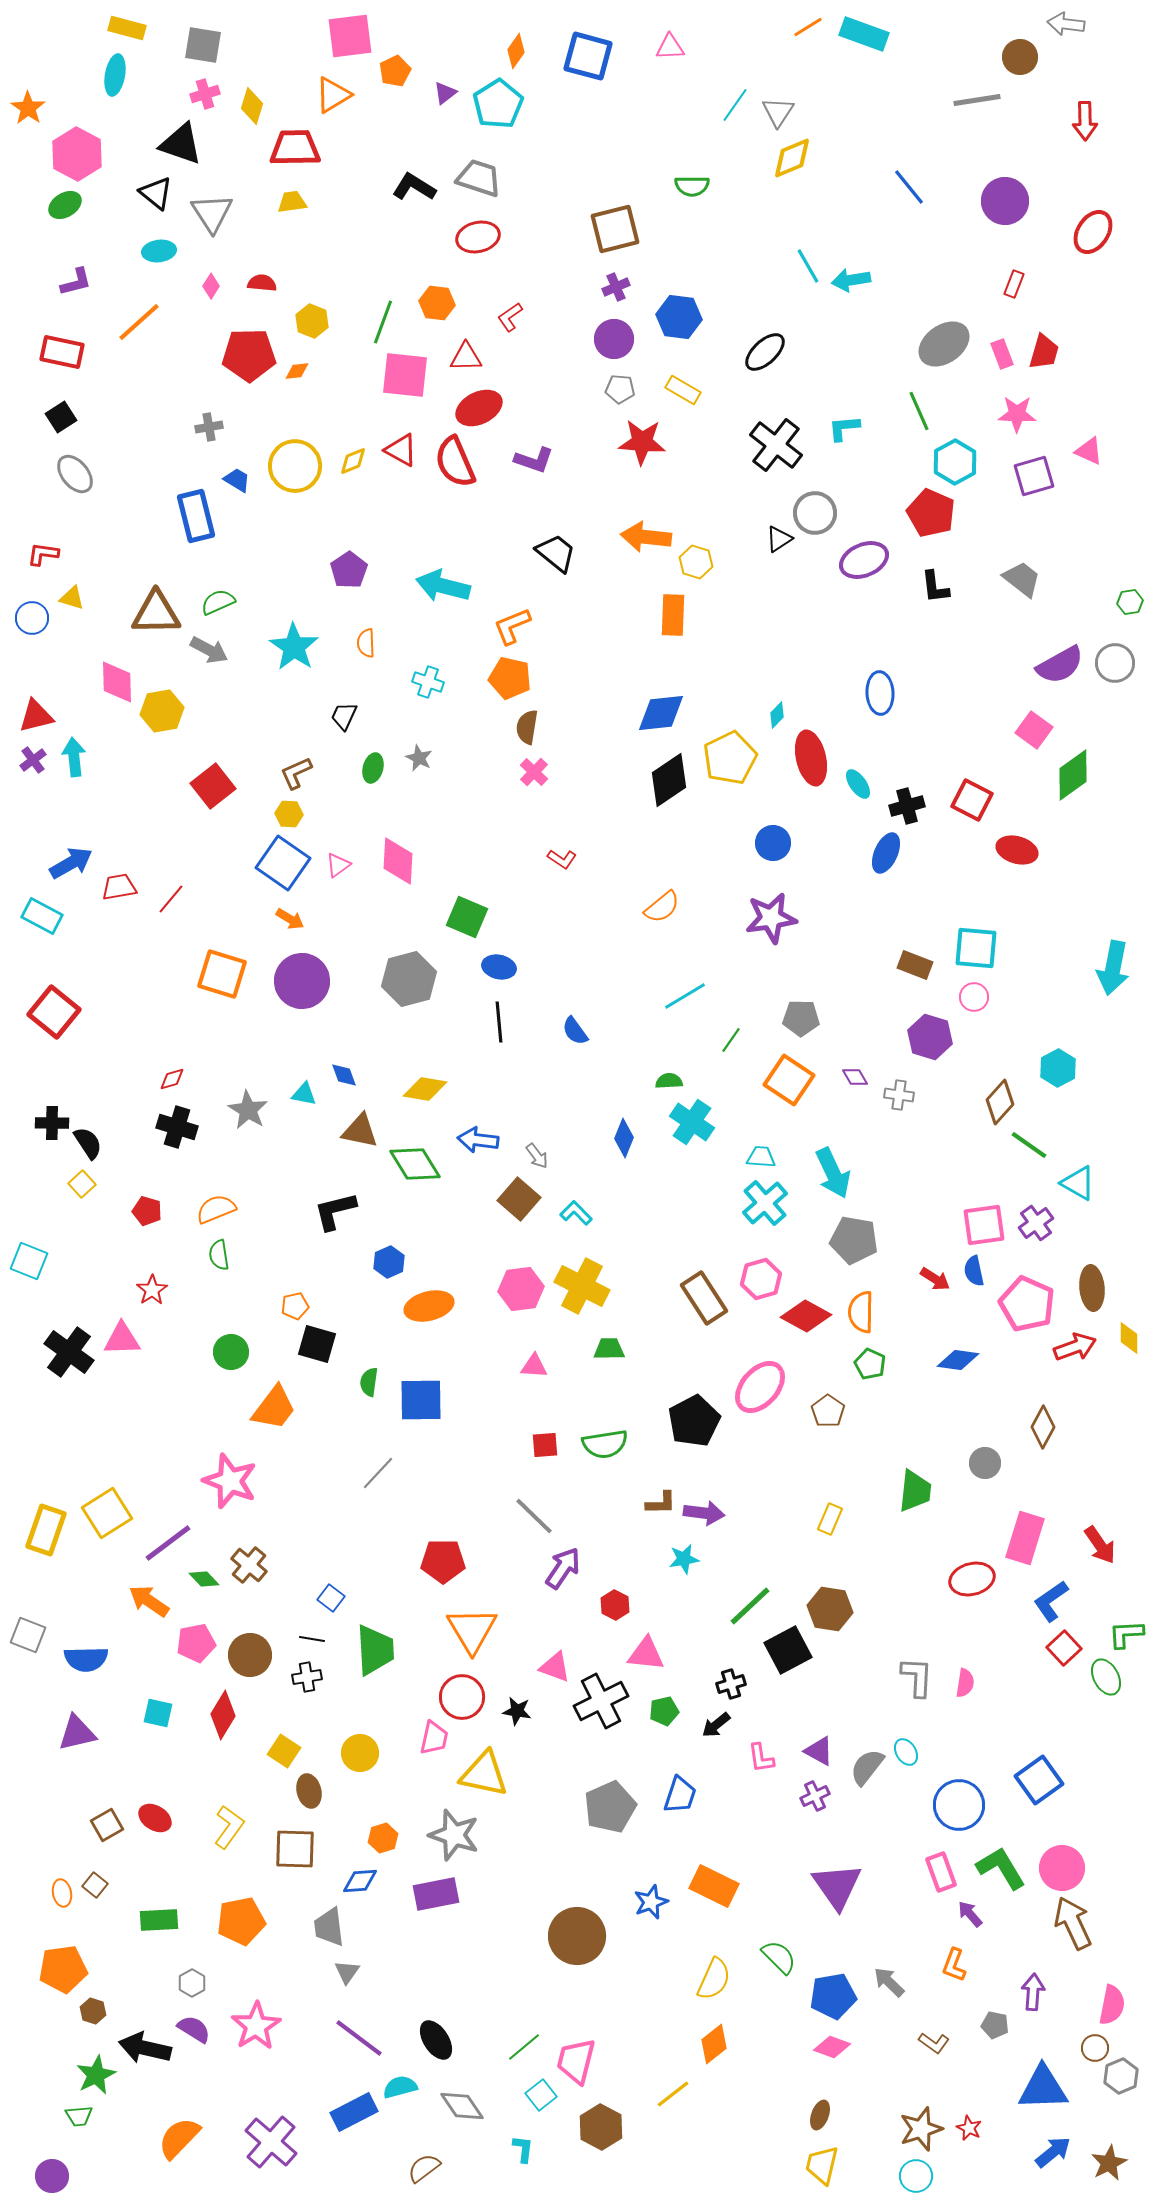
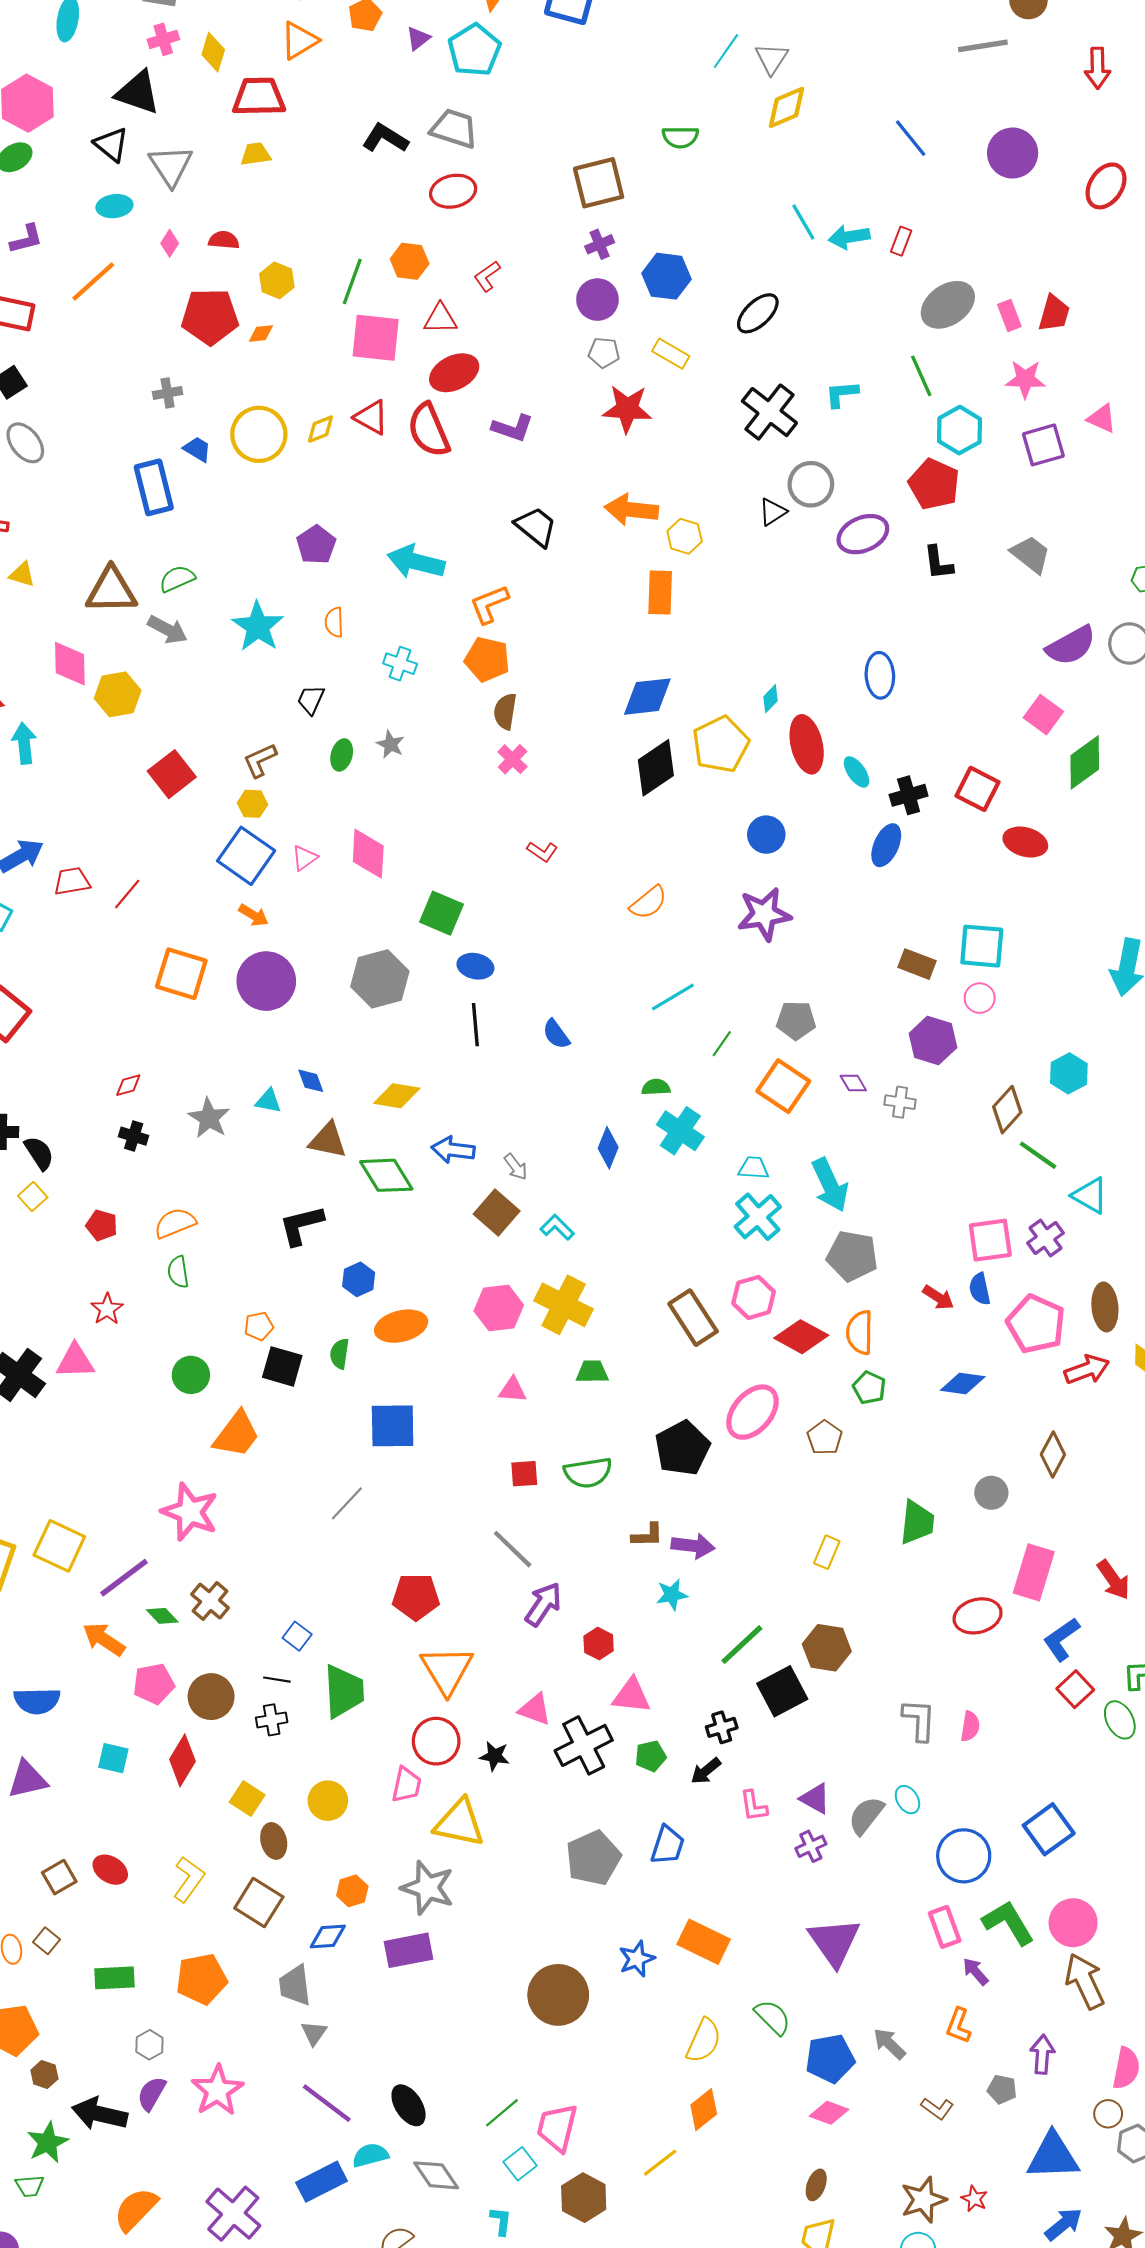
red rectangle: (1014, 284) -> (901, 241), moved
black cross: (177, 1127) -> (134, 1136), size x0.7
green semicircle: (369, 1382) -> (340, 1354), moved
yellow square: (107, 1513) -> (59, 1546), turned -33
brown square: (295, 1849) -> (259, 1903), turned 30
purple semicircle: (194, 2029) -> (152, 2094), turned -92

